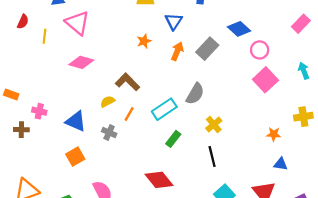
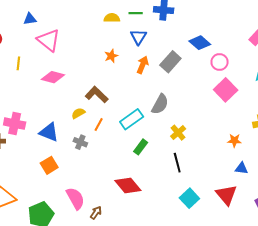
yellow line: (44, 36) -> (18, 63), moved
pink cross: (39, 111) -> (15, 124), size x1.5

